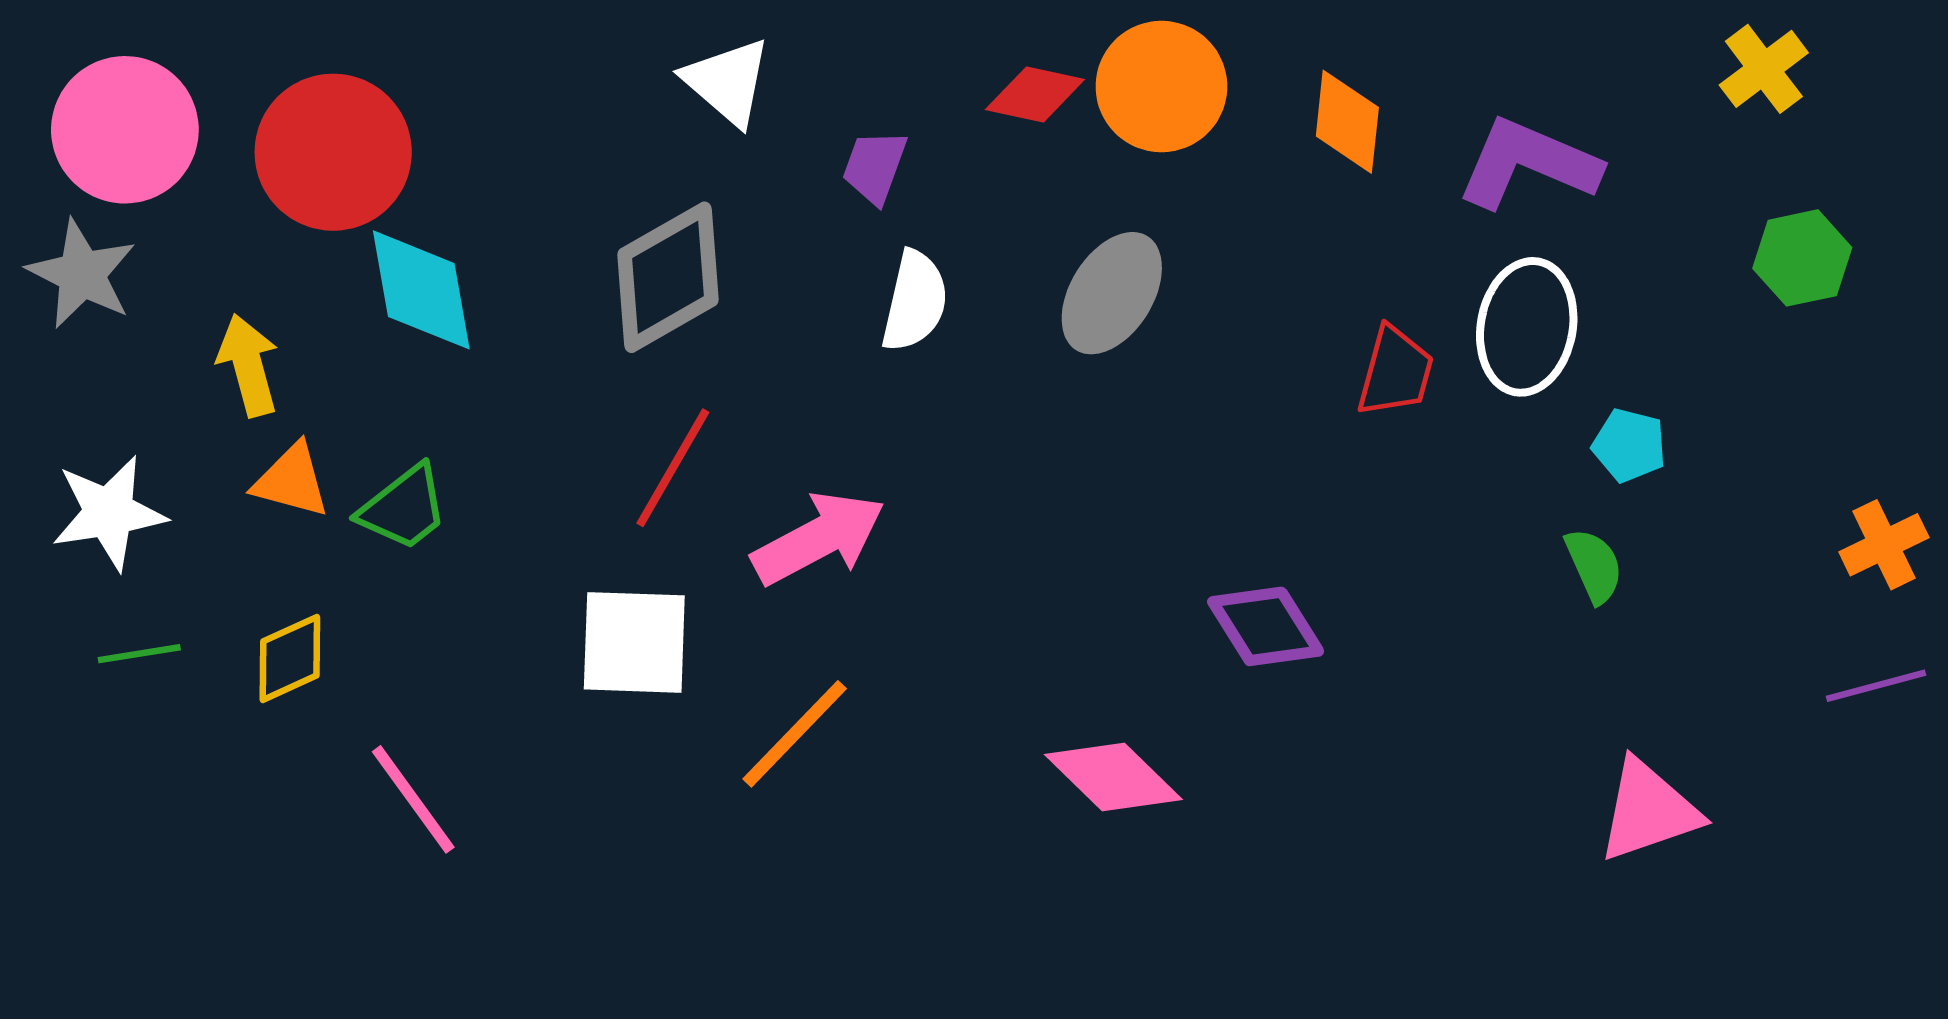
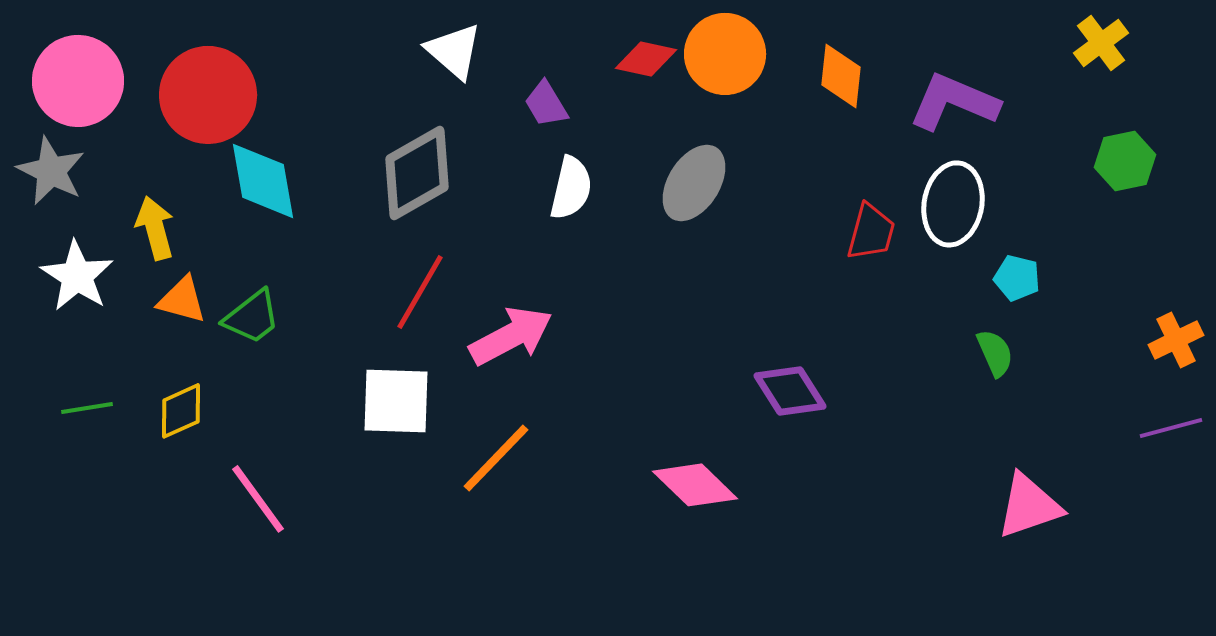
purple trapezoid: (875, 167) -> (546, 104), turned -51
white star: (109, 513) -> (77, 276), moved, turned -30

